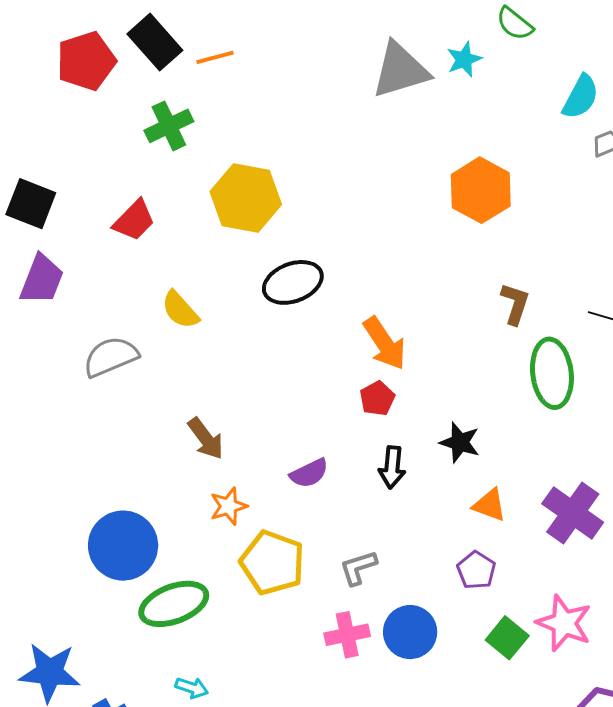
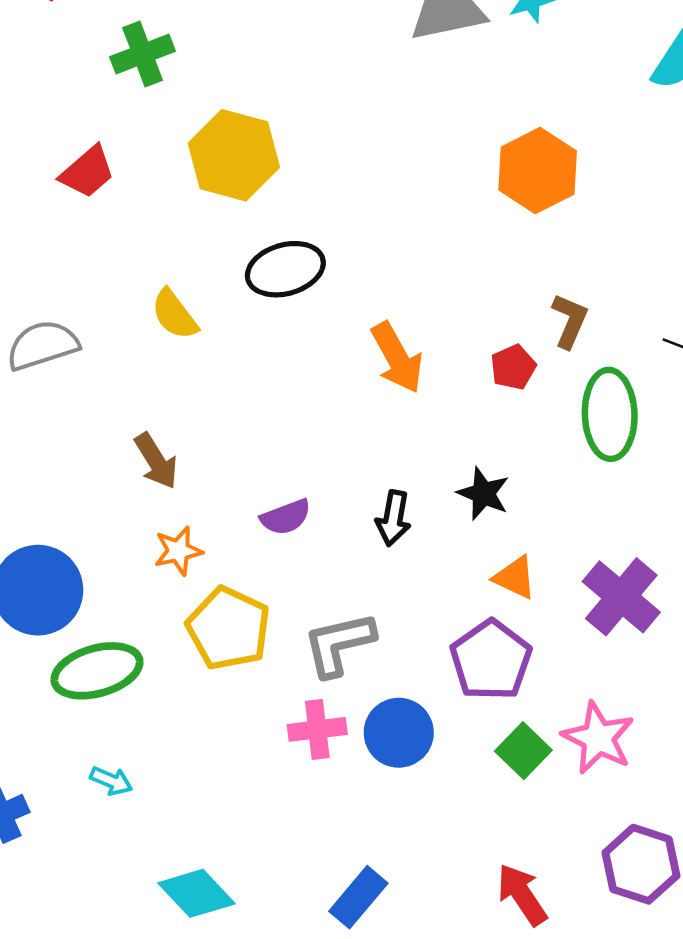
yellow semicircle: (180, 310) -> (174, 314), moved
red pentagon: (377, 398) -> (513, 367), moved
gray L-shape: (358, 568) -> (339, 644), size x1.5
purple pentagon: (476, 570) -> (491, 660), size x1.6

